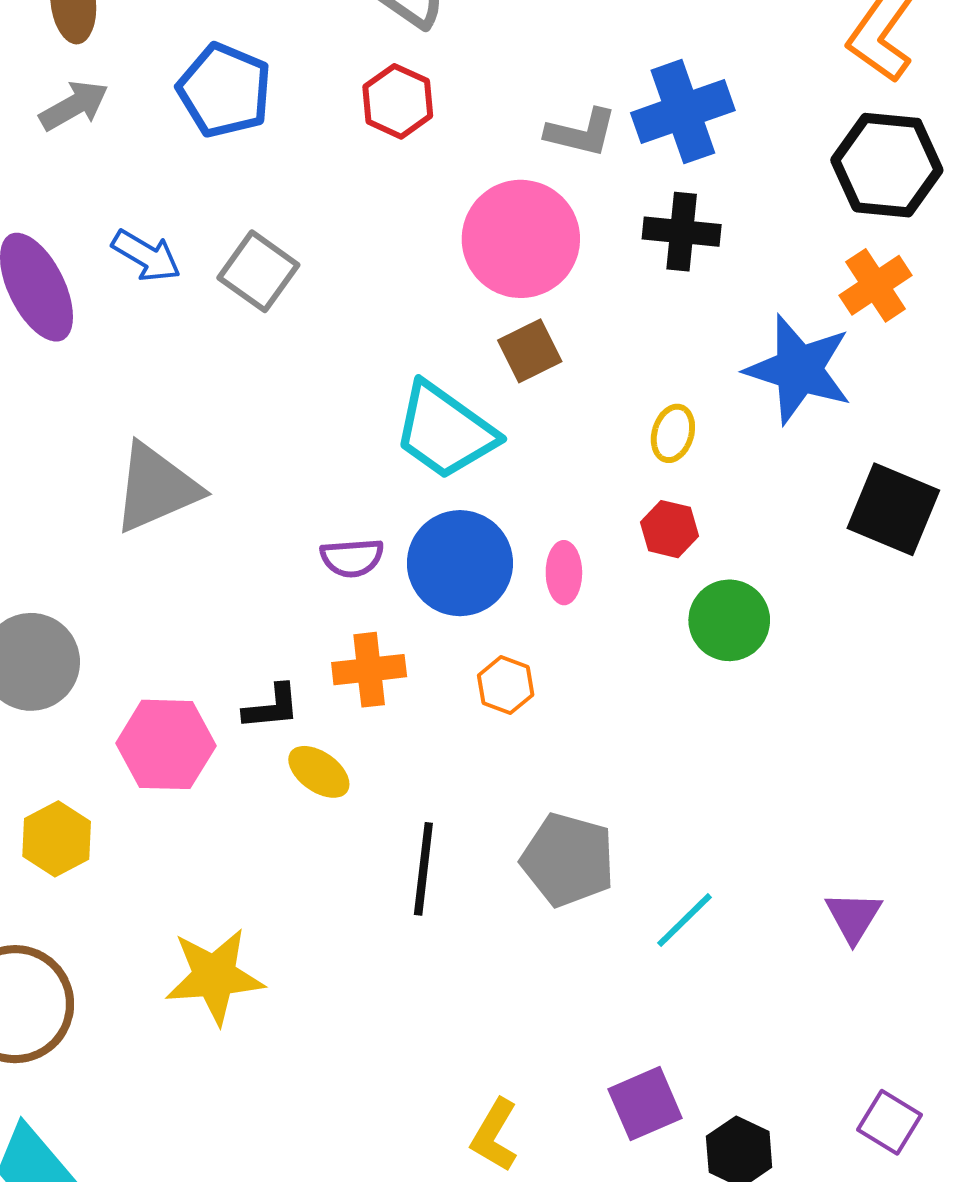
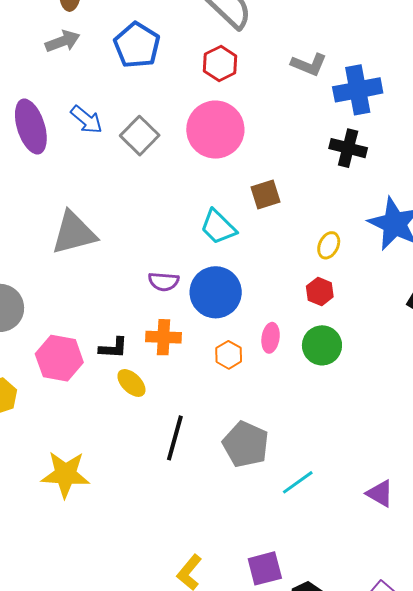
gray L-shape: (581, 133) -> (309, 64), moved
pink circle: (521, 239) -> (215, 130), moved
cyan trapezoid: (445, 431) -> (218, 227), size x0.7
pink ellipse: (564, 573) -> (271, 338), moved
green circle: (729, 620) -> (322, 345), moved
purple triangle: (853, 917) -> (380, 493), turned -40

